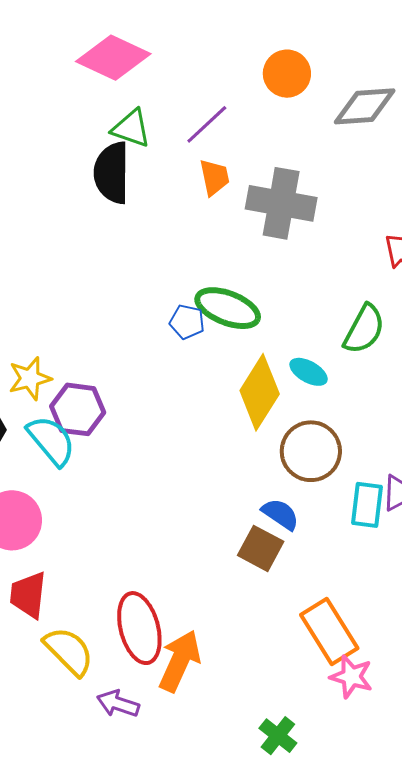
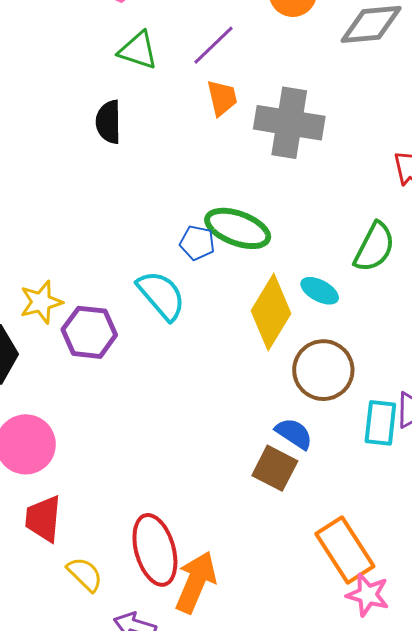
black semicircle: (112, 173) -> (109, 122), moved, size x0.7
cyan semicircle: (51, 441) -> (161, 295), moved
yellow semicircle: (69, 651) -> (85, 574), size x0.7

